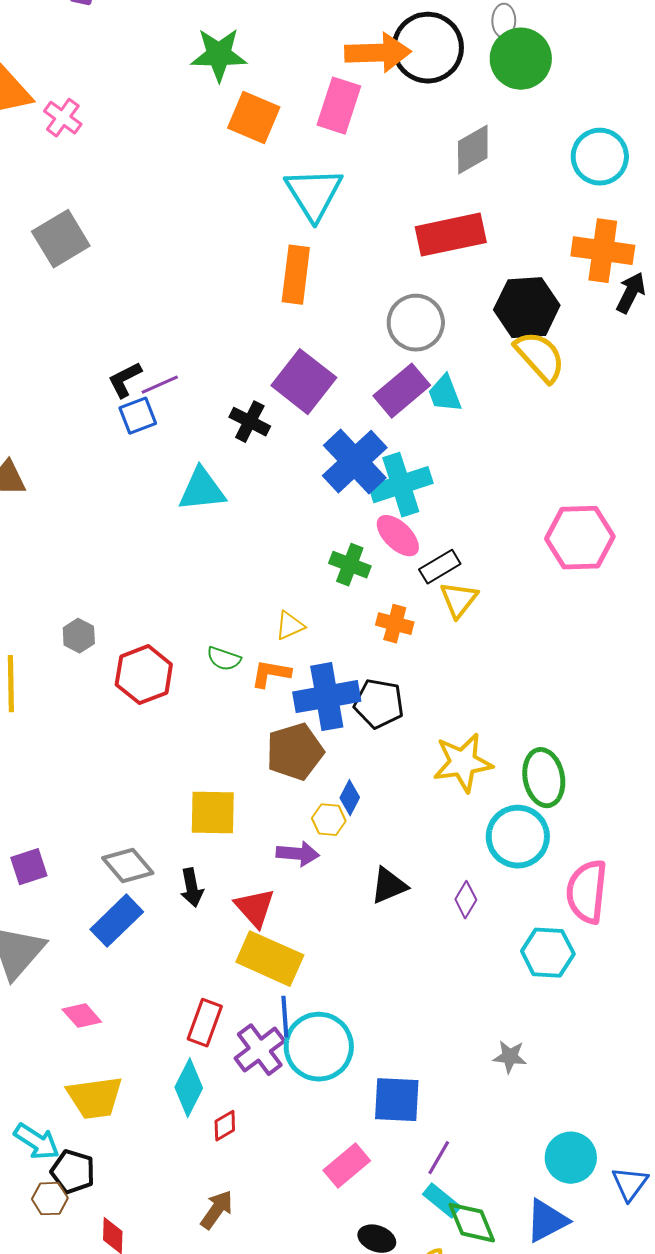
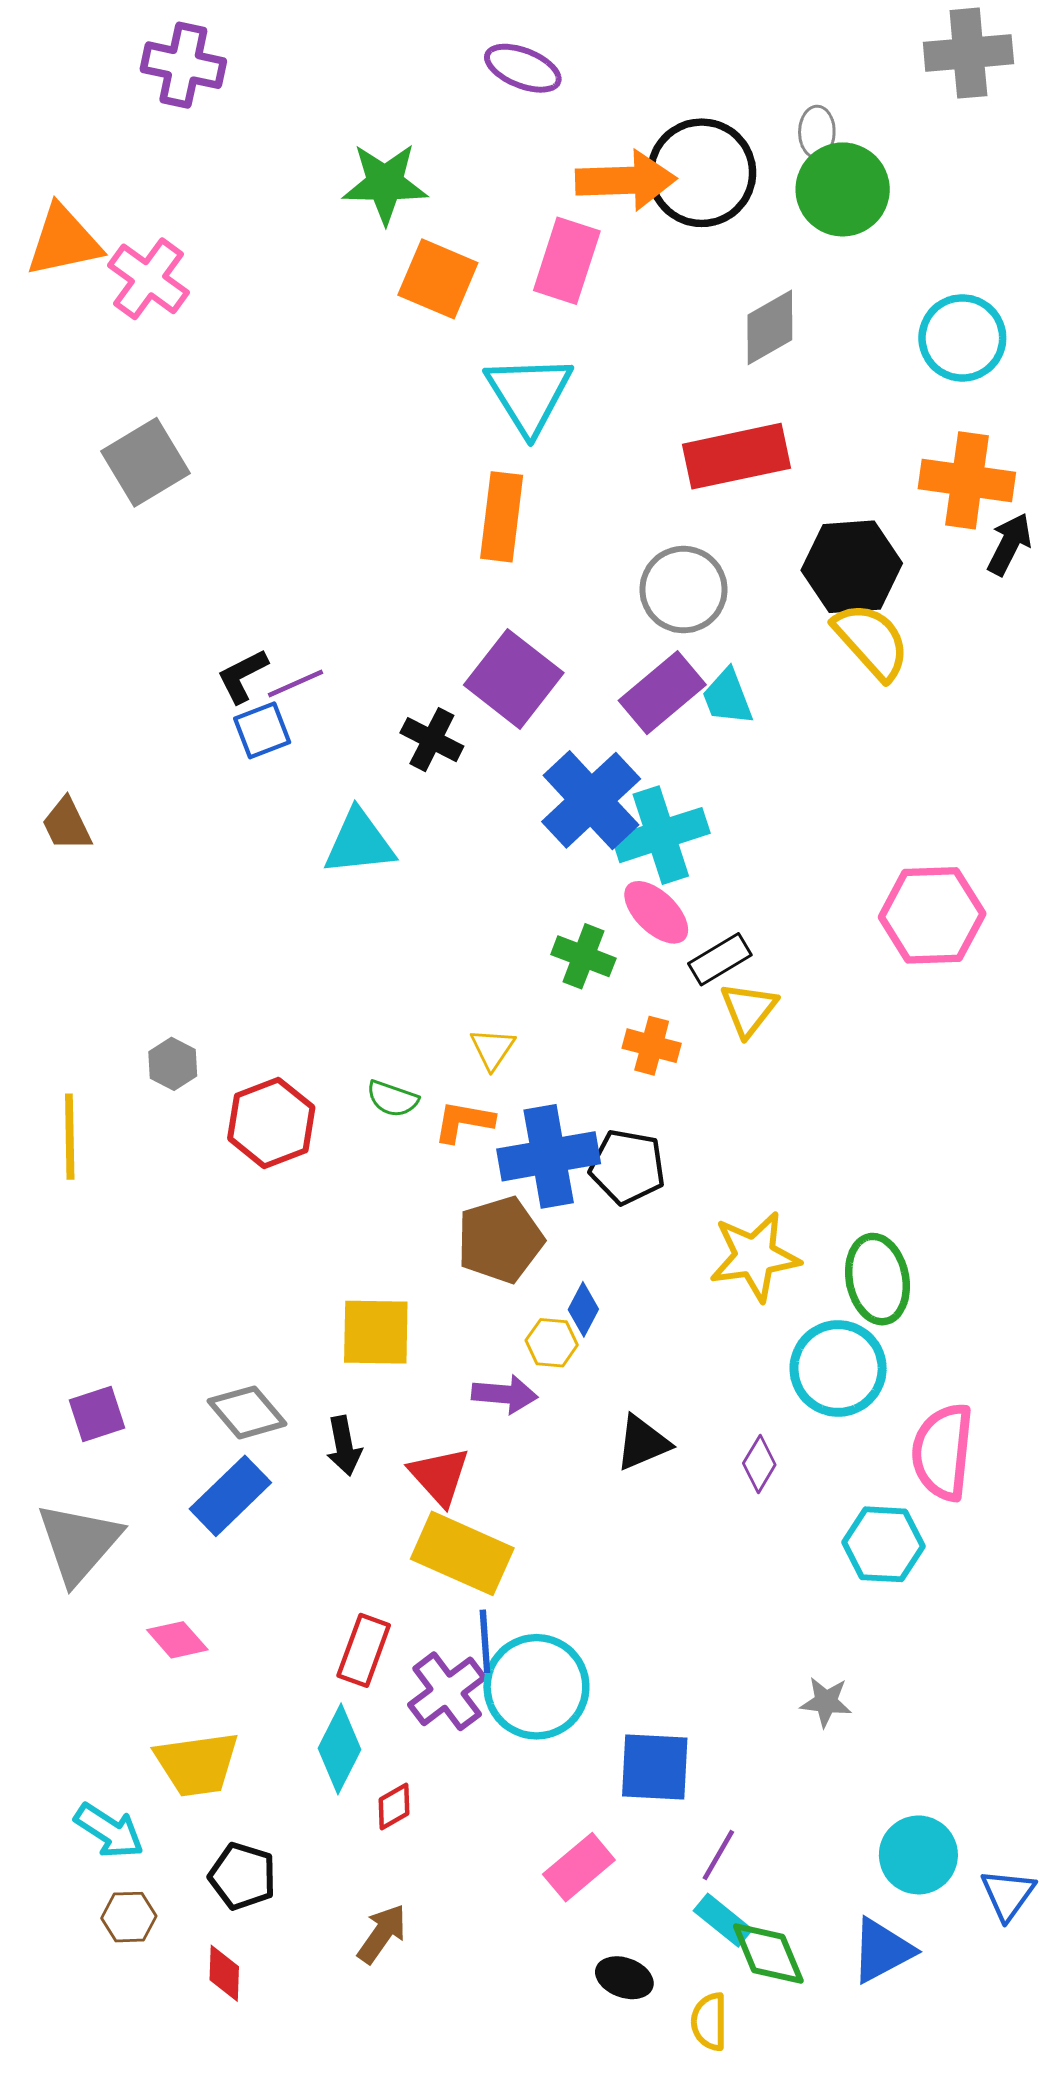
pink cross: (63, 118) -> (149, 279), size x1.4
yellow triangle: (290, 626) -> (493, 1049), turned -32
black pentagon: (73, 1172) -> (242, 1876), moved

